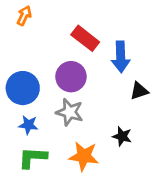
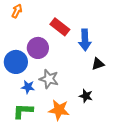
purple circle: (71, 77) -> (38, 48), moved
blue star: (28, 125) -> (28, 87), moved

